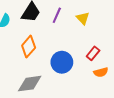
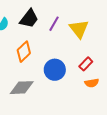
yellow triangle: (83, 18) -> (79, 29), size x1.5

